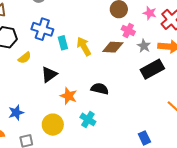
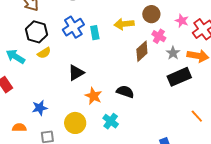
blue cross: (42, 29) -> (73, 27), turned 35
cyan rectangle: (63, 43) -> (95, 33), moved
yellow arrow: (84, 46) -> (124, 24), moved, turned -72
brown diamond: (113, 47) -> (142, 51), turned -50
yellow semicircle: (25, 58) -> (44, 53), moved

